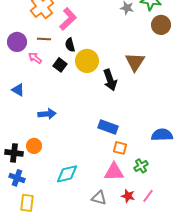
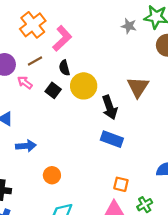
brown line: (44, 39) -> (35, 61), turned -32
blue arrow: (47, 114) -> (26, 146), moved
blue rectangle: (108, 127) -> (112, 139), moved
orange circle: (34, 146) -> (52, 175), moved

